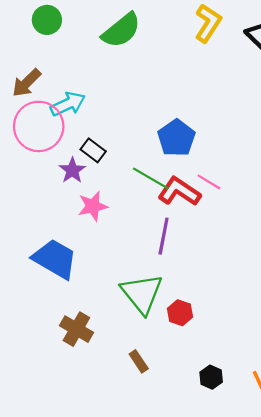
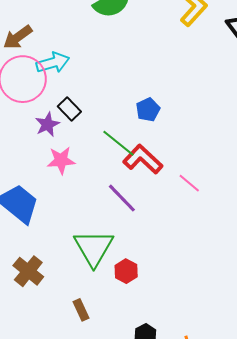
blue pentagon: (176, 138) -> (148, 110), size x0.7
pink line: (209, 182) -> (189, 183), moved
purple line: (164, 236) -> (122, 198), turned -64

